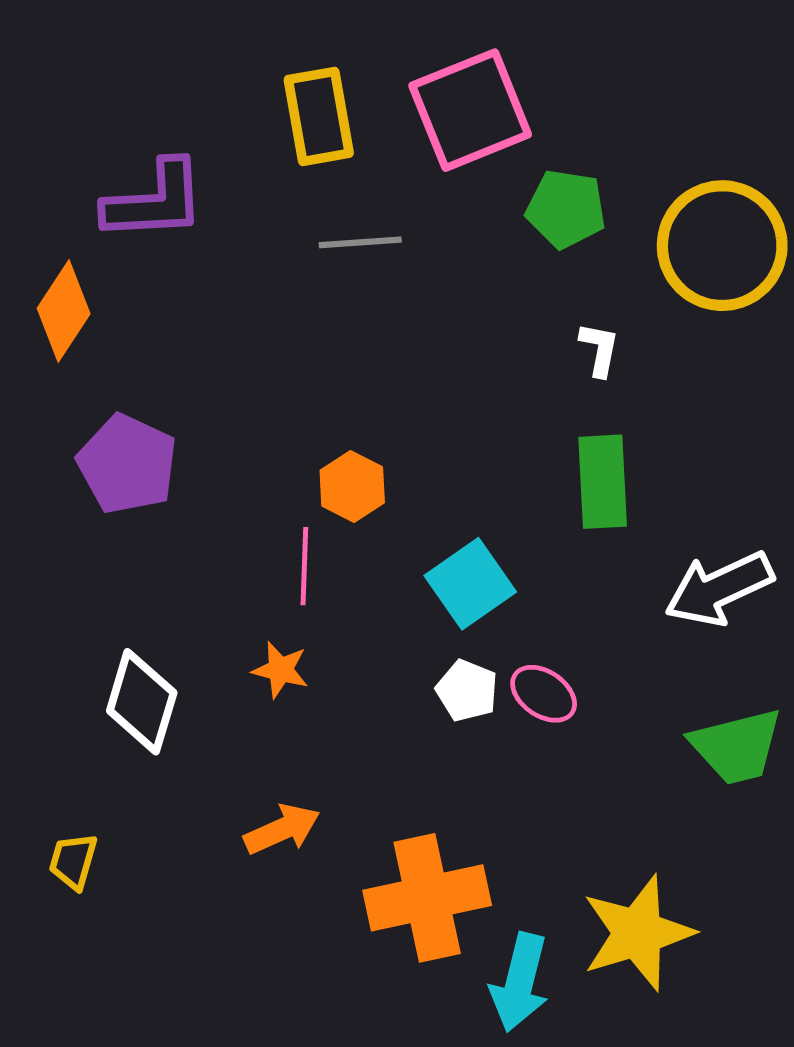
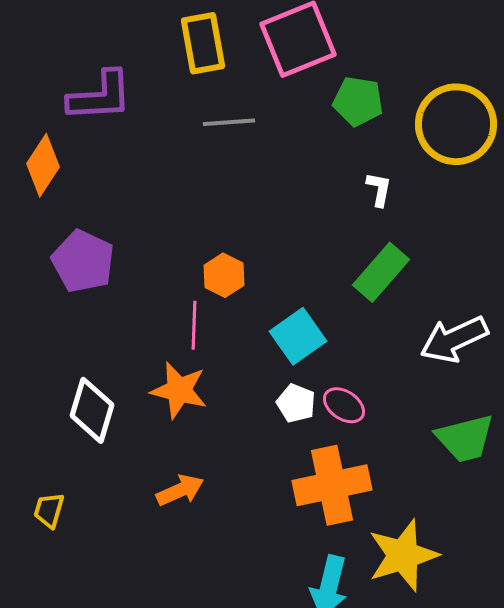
green rectangle: (603, 482) -> (381, 272), turned 44
orange star: (280, 670) -> (179, 390), size x1.6
orange cross: (427, 898) -> (332, 485), moved

